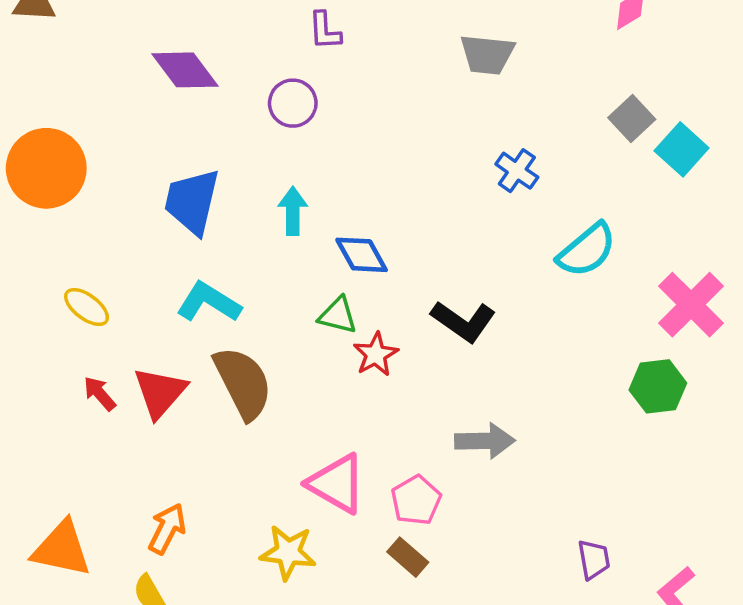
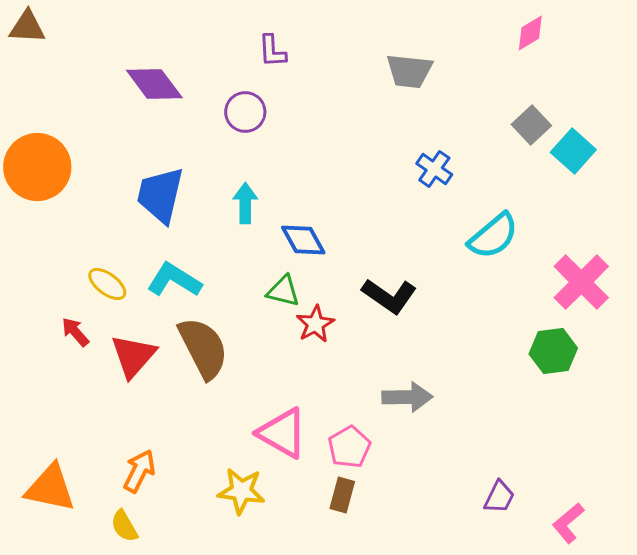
yellow ellipse: (87, 307) -> (107, 284), moved
red arrow: (100, 394) -> (75, 332), moved
brown rectangle: (408, 557) -> (342, 495), turned 64
purple trapezoid: (594, 559) -> (499, 497), turned 36

